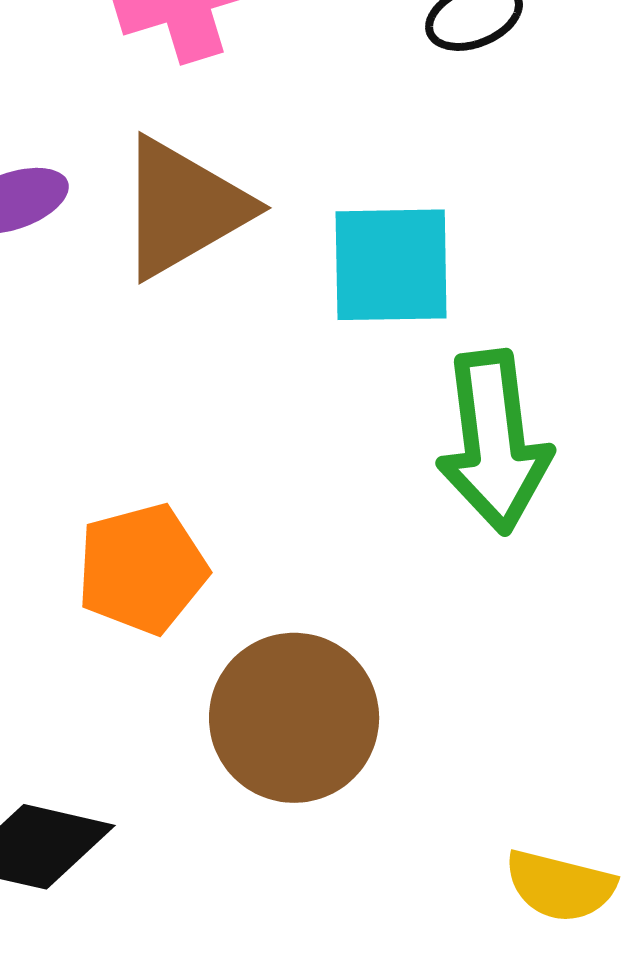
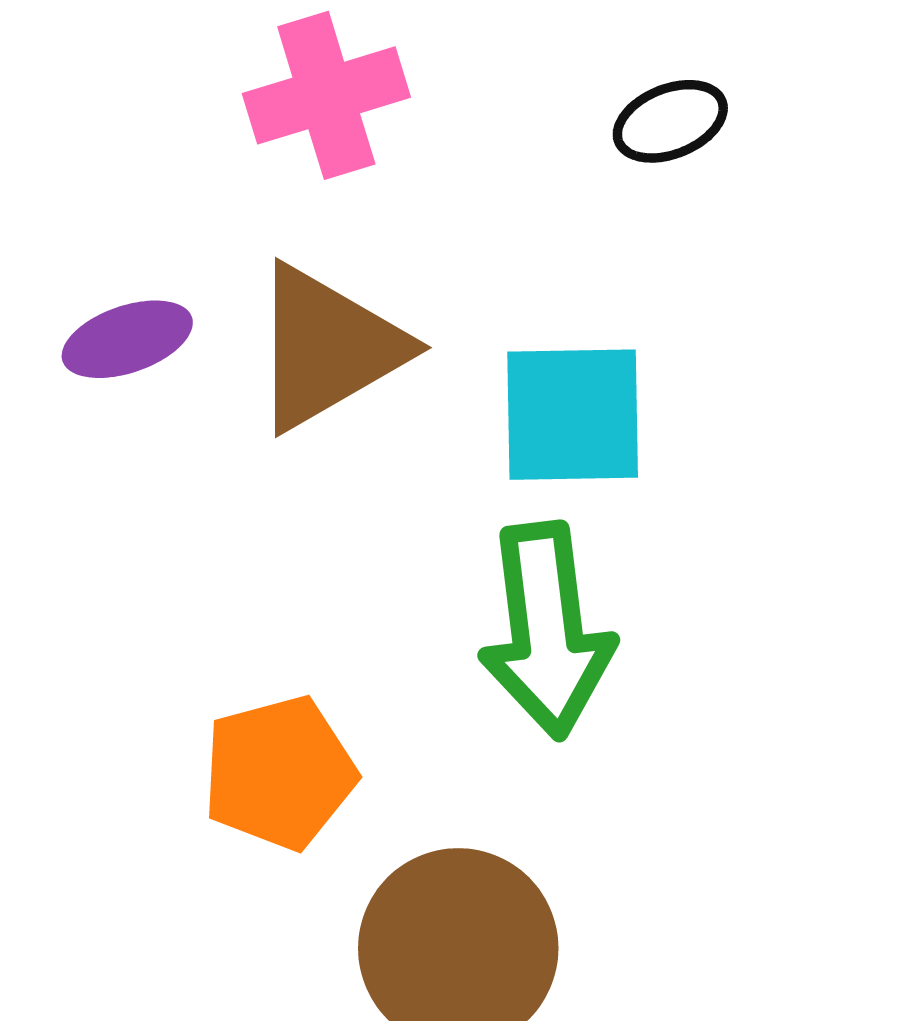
green arrow: (494, 442) -> (547, 630), moved

